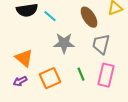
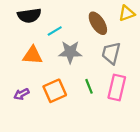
cyan line: (50, 16) -> (55, 31), moved, turned -72
orange triangle: (24, 58) -> (33, 55), moved, turned -36

